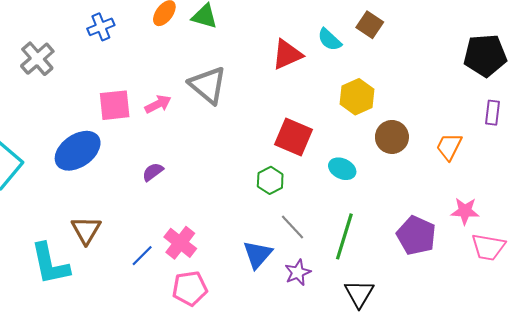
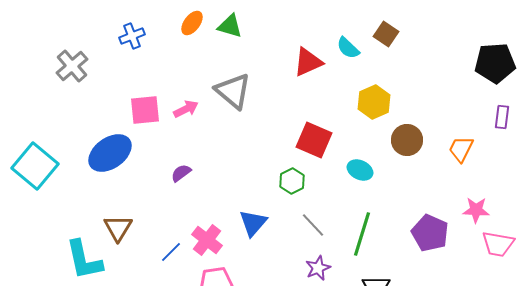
blue triangle: (258, 254) -> (253, 223), moved

